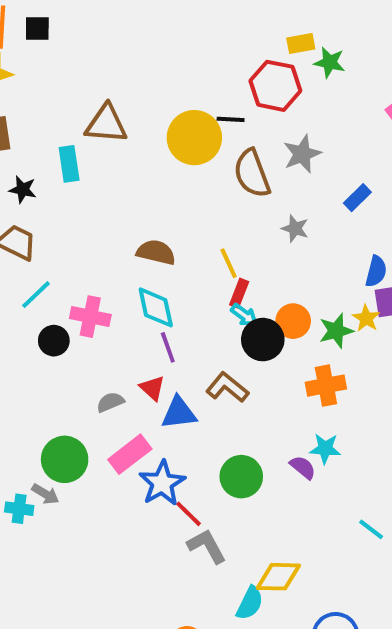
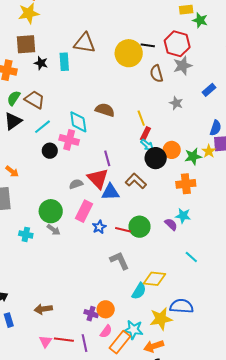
red hexagon: (275, 86) -> (177, 44), moved
brown semicircle: (252, 174) -> (156, 74), size x0.7
black star: (23, 190) -> (41, 63), moved
cyan diamond: (156, 307) -> (78, 122), moved
red triangle: (152, 388) -> (98, 178), size x1.6
pink rectangle: (130, 454) -> (84, 211), turned -30
blue star: (162, 483) -> (99, 227), size x0.6
gray arrow: (45, 494) -> (54, 230), moved
red line: (188, 514) -> (123, 230), moved, turned -35
cyan line: (371, 529) -> (191, 257), moved

